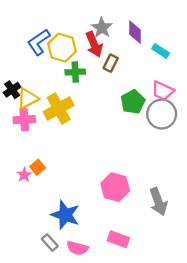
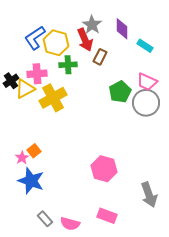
pink cross: (24, 120) -> (37, 74), moved
gray arrow: (158, 202) -> (149, 195), moved
blue star: (65, 215) -> (31, 181), moved

